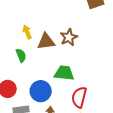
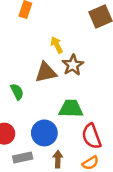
yellow arrow: (27, 32) -> (57, 45), moved
red semicircle: (79, 97) -> (92, 136), turned -30

